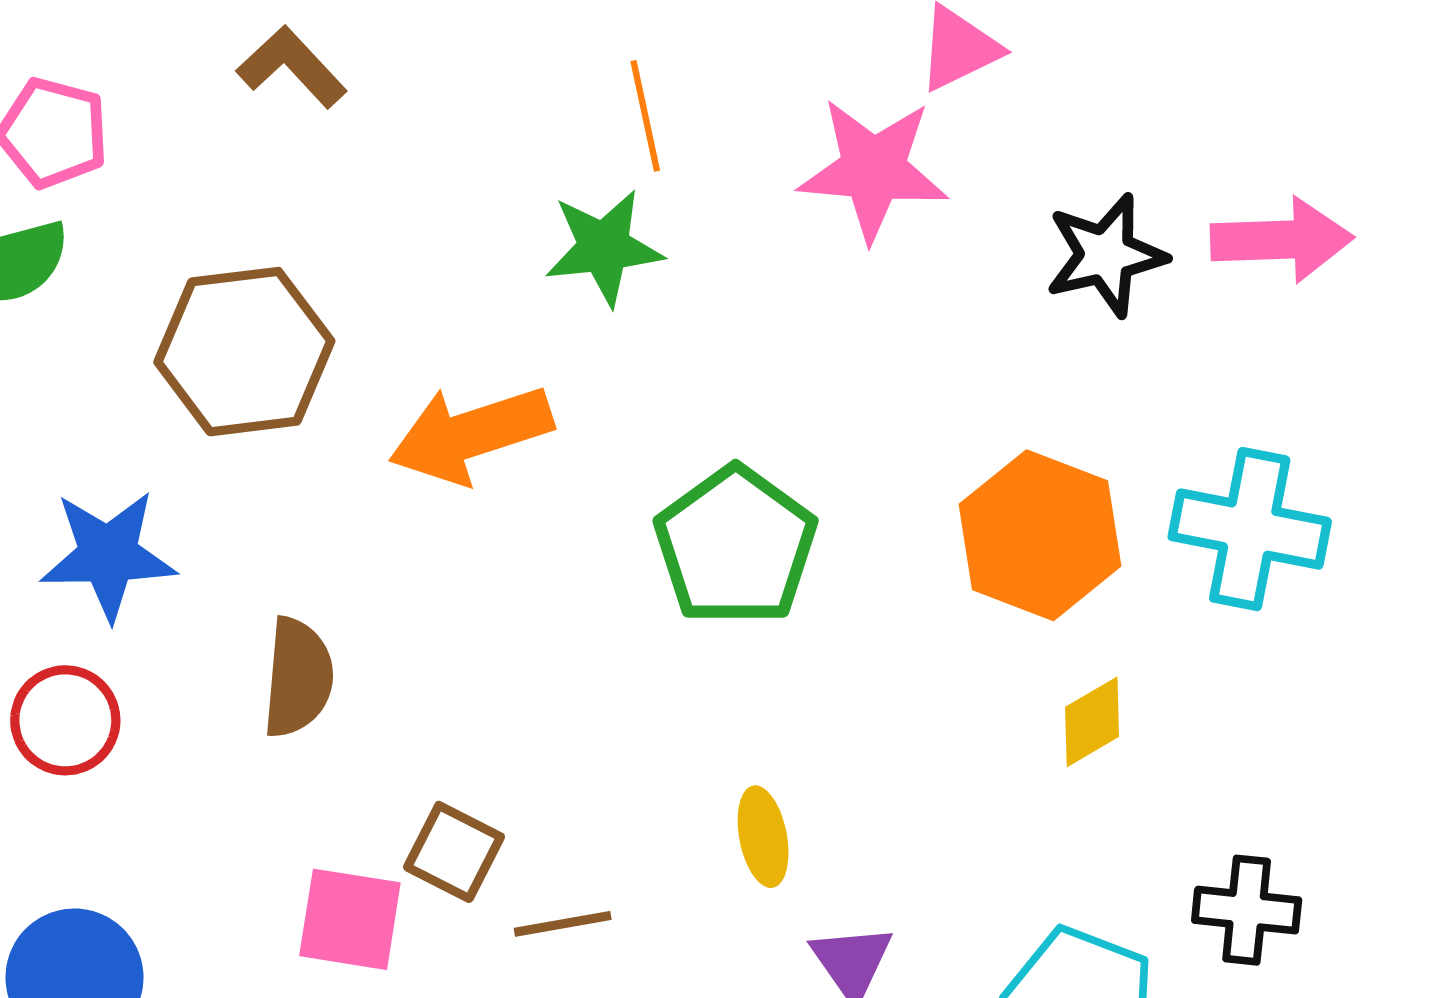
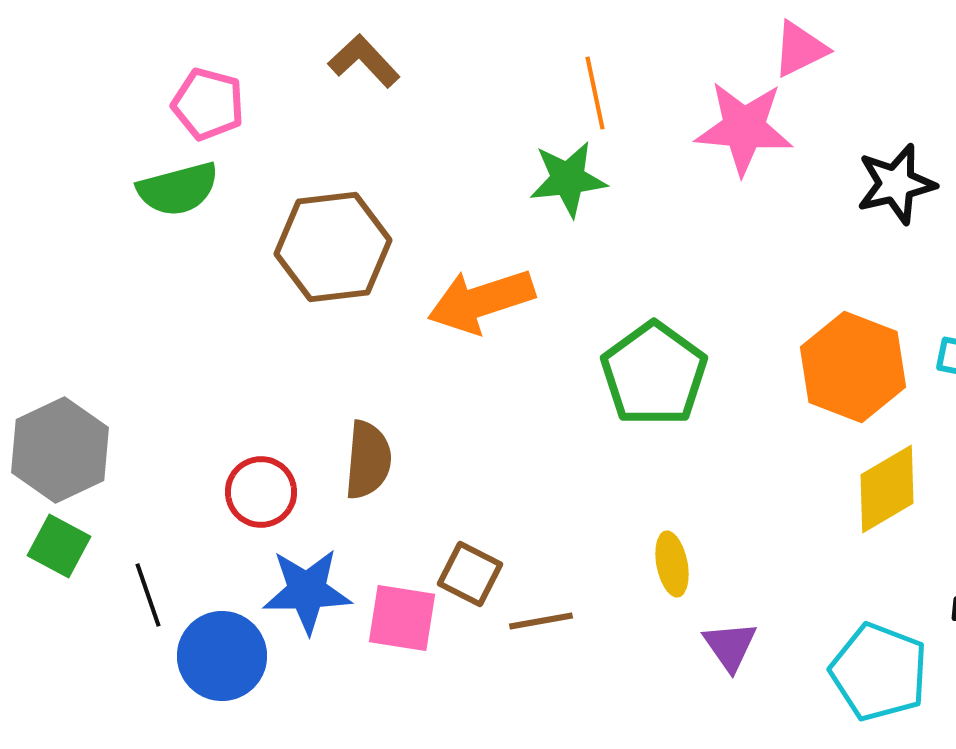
blue star: (108, 555) -> (307, 591), moved
red circle: (65, 720) -> (261, 492), moved
yellow diamond: (1092, 722) -> (887, 489), size x1.5

